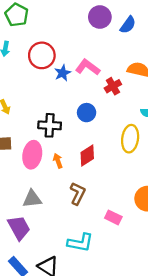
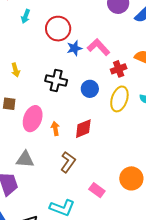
black cross: (50, 125) -> (56, 81), moved
yellow ellipse: (130, 139) -> (119, 99), moved

